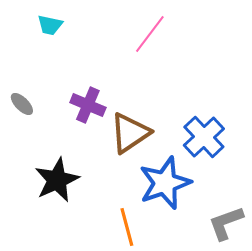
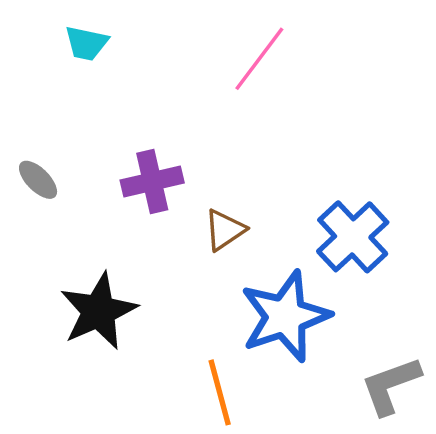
purple cross: (88, 105) -> (152, 182), turned -36
brown triangle: (130, 133) -> (225, 230), size x0.6

